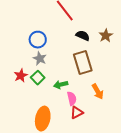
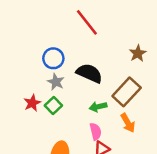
black semicircle: (83, 36) -> (89, 73), moved, size x1.5
brown rectangle: (83, 63) -> (127, 92), moved, turned 60
green arrow: (61, 85) -> (98, 107), moved

